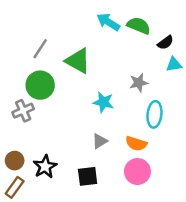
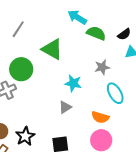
green semicircle: (139, 26) -> (96, 33), moved
gray line: (40, 49) -> (18, 29), moved
cyan ellipse: (154, 114) -> (115, 93), turned -35
gray triangle: (100, 141) -> (65, 107), moved

